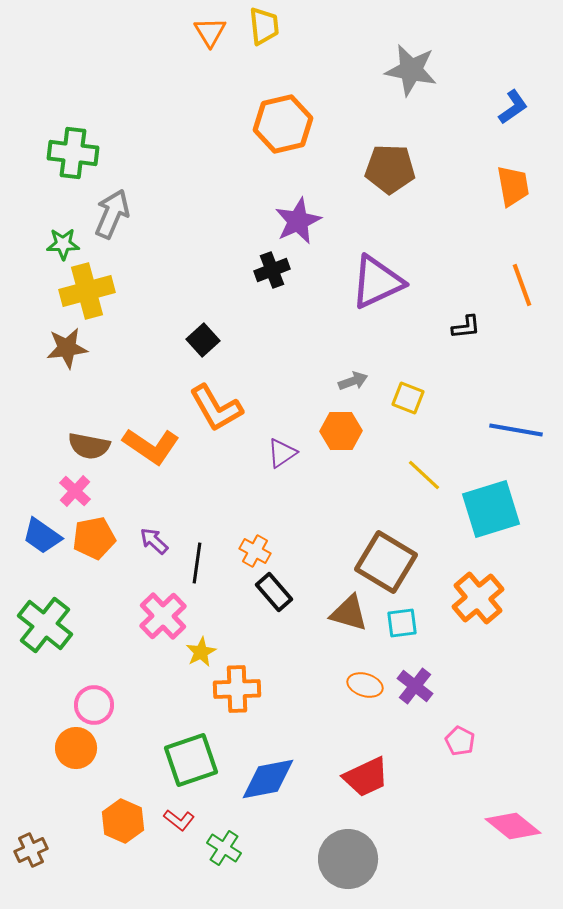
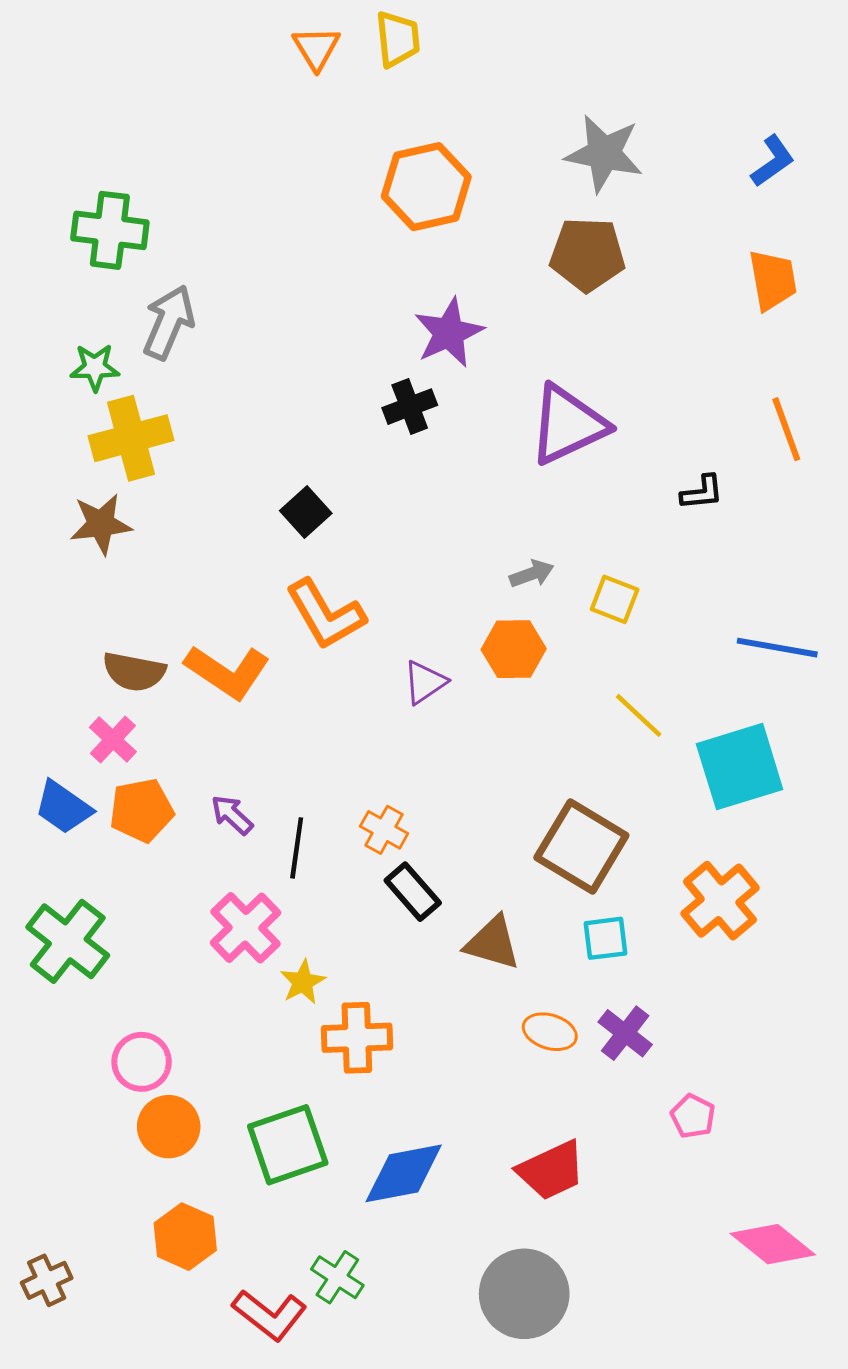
gray star: (411, 70) -> (604, 153), moved
brown triangle: (349, 613) -> (493, 943), moved
orange circle: (76, 748) -> (169, 1127), moved
red L-shape: (179, 820) -> (270, 1315), moved, size x1.6

